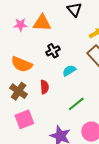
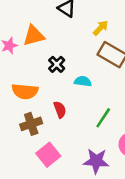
cyan semicircle: (69, 71) -> (83, 81), turned 56
brown cross: (19, 91) -> (31, 124), turned -36

